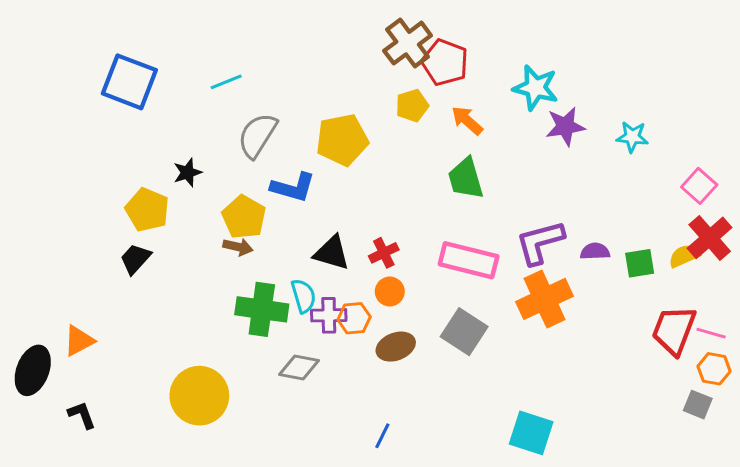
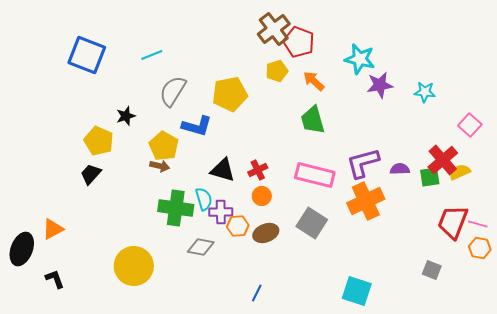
red cross: (710, 238) -> (443, 160), moved
orange hexagon: (354, 318) -> (238, 226), moved
gray square: (698, 405) -> (432, 270), moved

